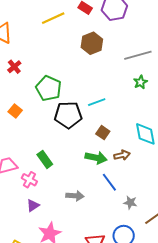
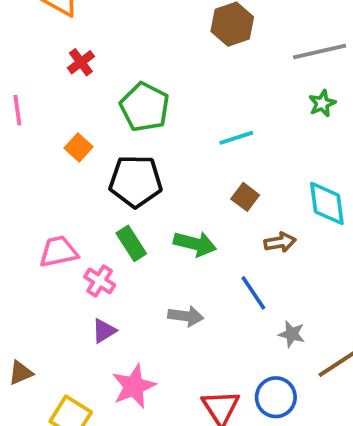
black pentagon: (68, 115) -> (136, 181), moved
green arrow: (96, 158) -> (195, 244), moved

